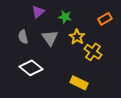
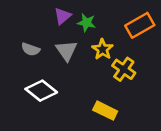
purple triangle: (38, 12) -> (63, 16), moved
orange rectangle: (105, 19) -> (140, 25), size x1.5
gray semicircle: (23, 37) -> (31, 49), turned -56

